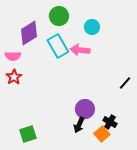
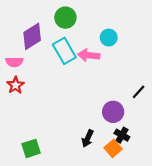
cyan circle: (92, 27) -> (109, 38), moved
purple circle: (85, 109) -> (113, 112), moved

